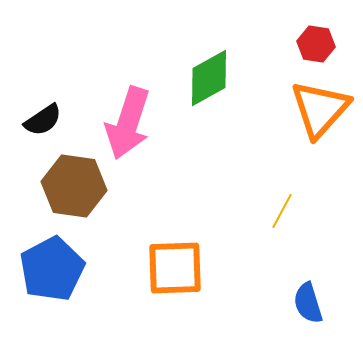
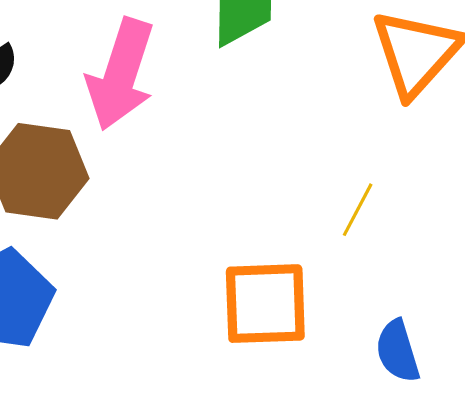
orange square: (175, 268) -> (265, 304), moved

